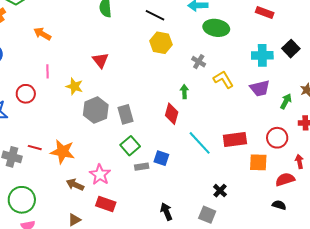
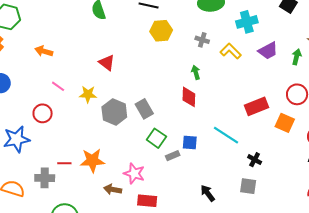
cyan cross: (262, 55) -> (247, 22), moved
pink line: (48, 71) -> (58, 86), turned -40
cyan line: (200, 143) -> (226, 135), moved
orange square: (258, 162) -> (285, 123), turned 36

